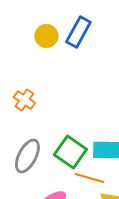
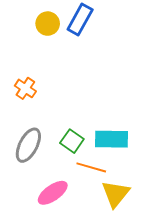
green square: (70, 152) -> (72, 141), size x0.7

